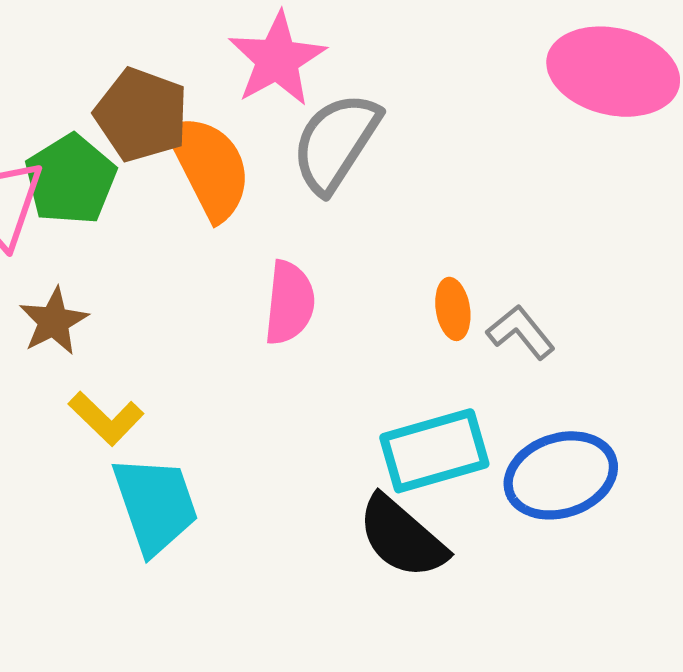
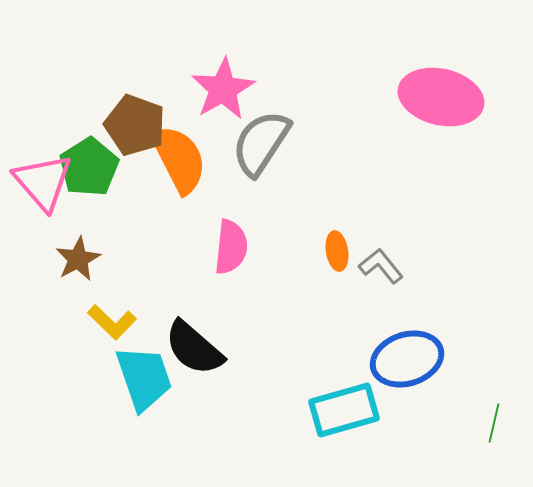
cyan rectangle: (434, 451) -> (344, 410), moved
black semicircle: (402, 537) -> (194, 348), moved

